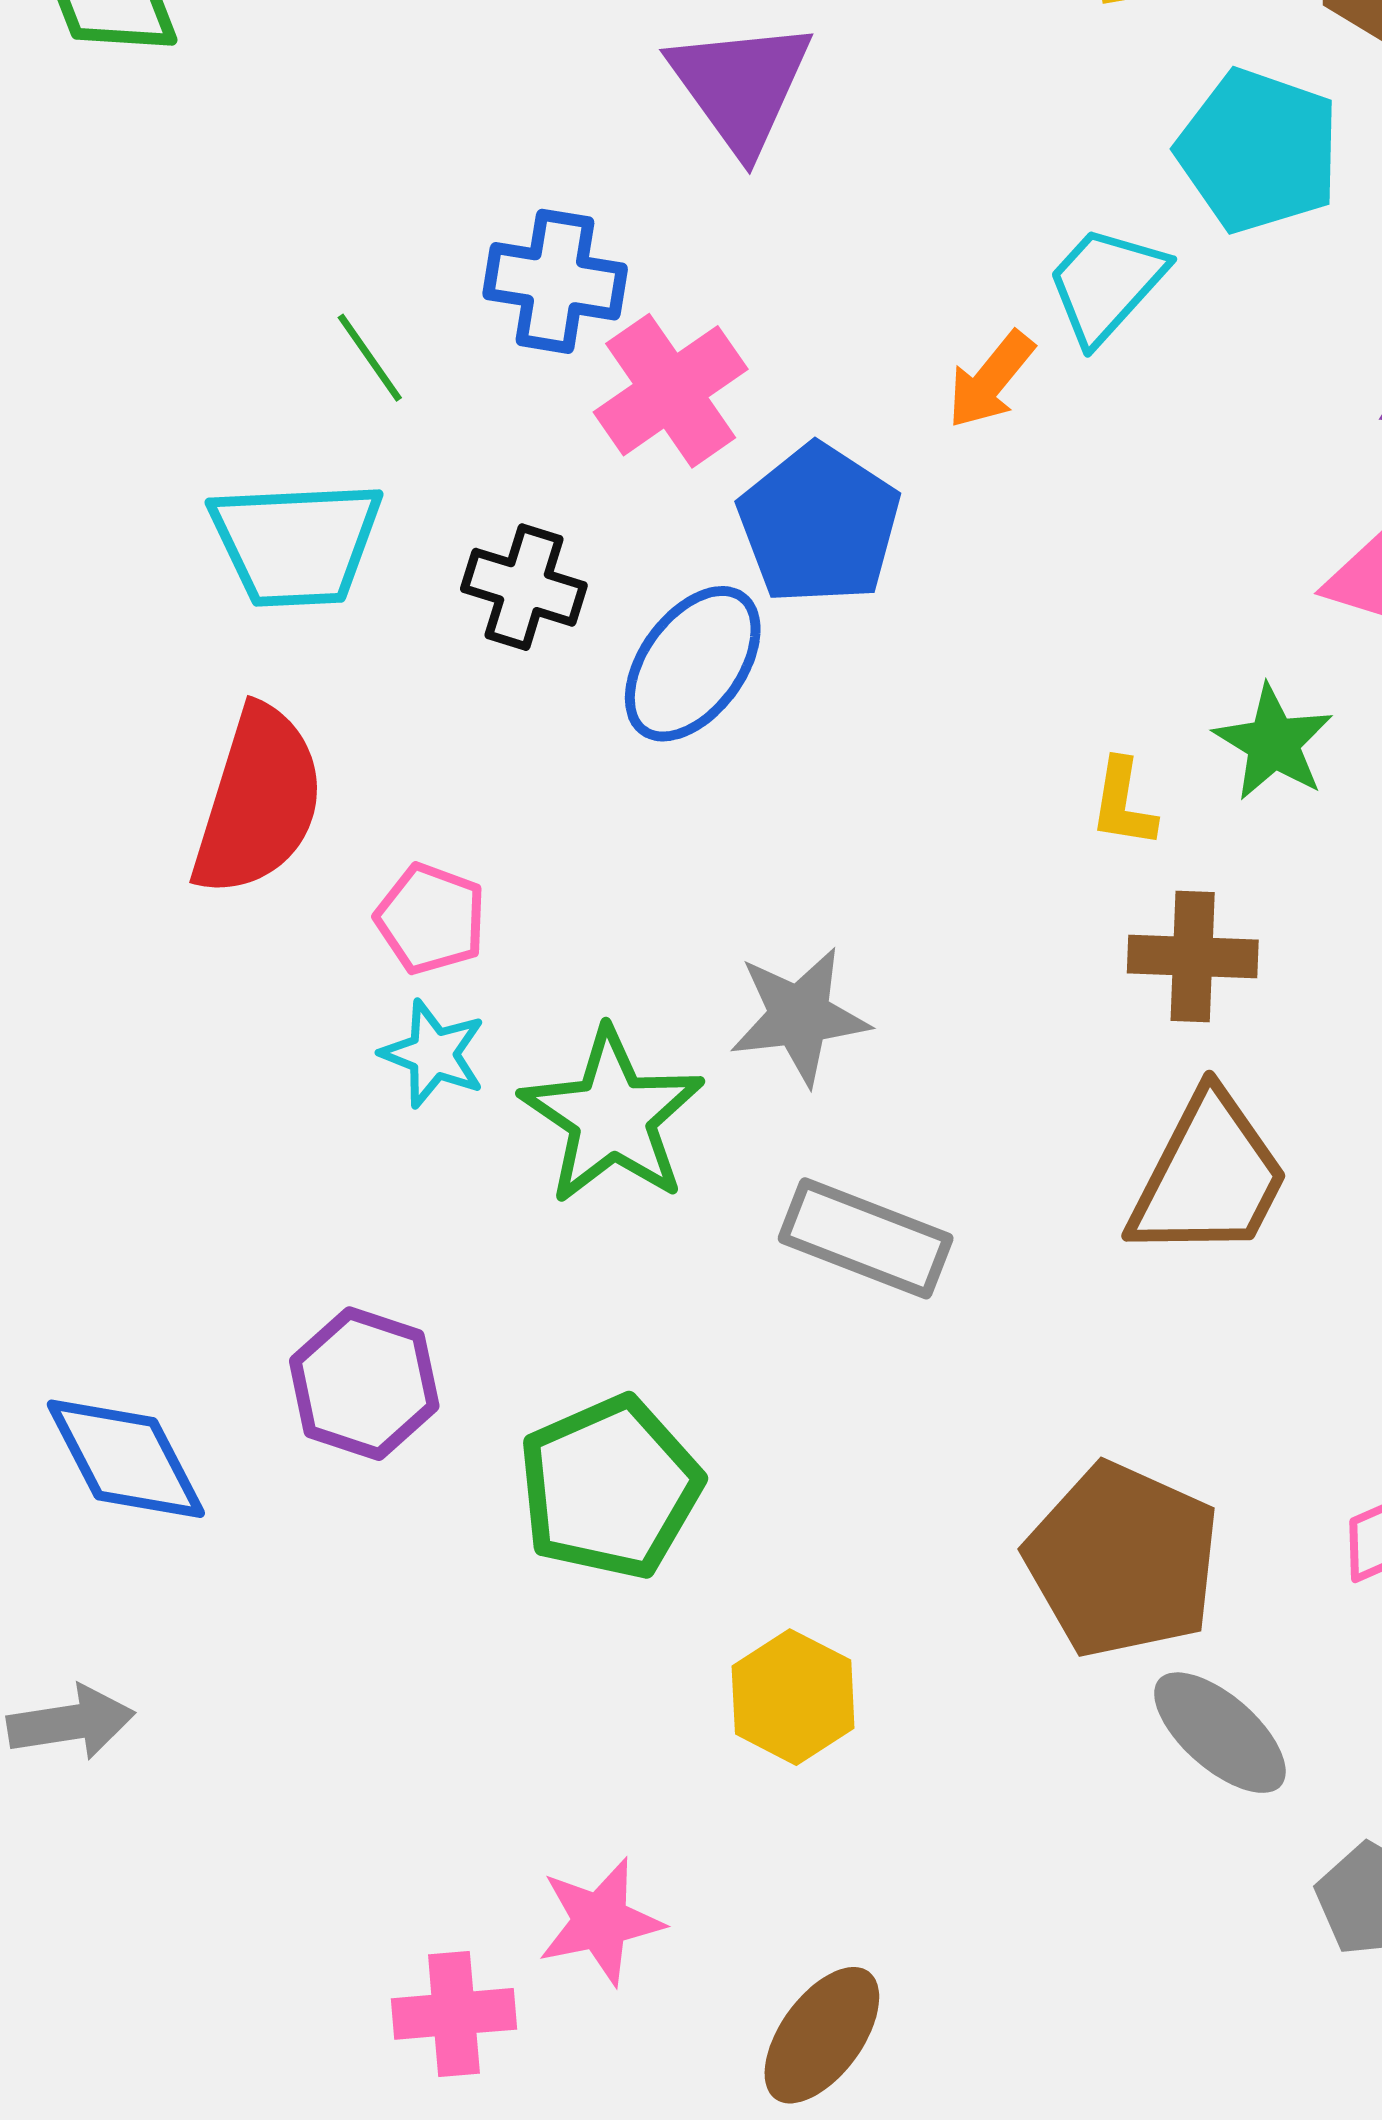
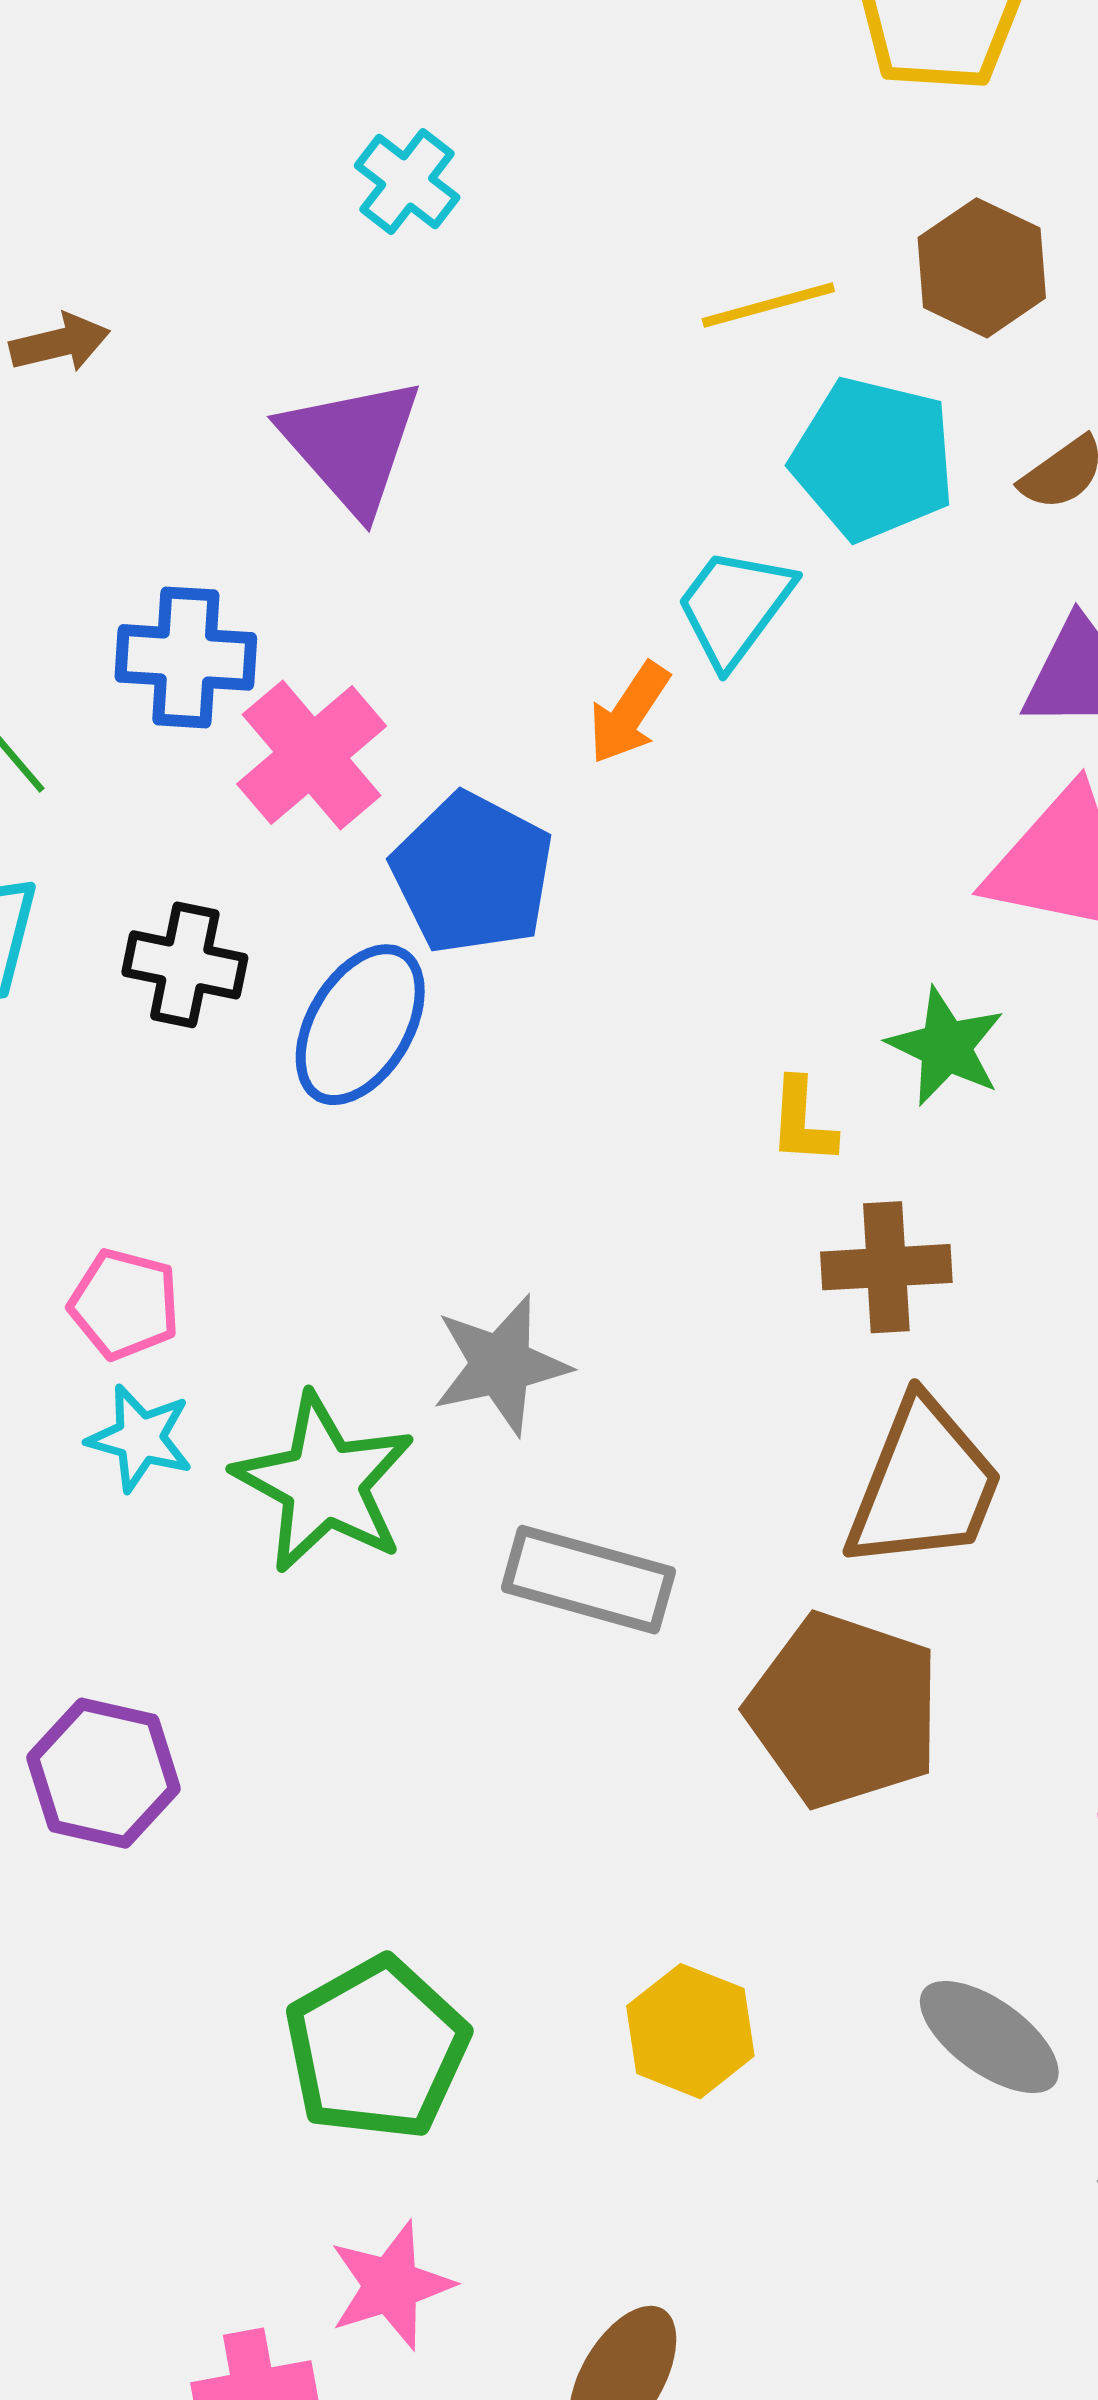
green pentagon: (610, 1487) -> (377, 2049), moved
brown pentagon: (1123, 1560) -> (844, 1710), moved
yellow hexagon: (793, 1697) -> (690, 2031), moved

